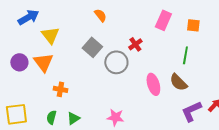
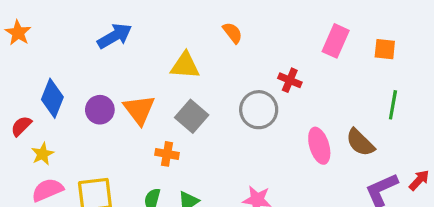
yellow triangle: (50, 35) -> (185, 65), moved, turned -48
red cross: (135, 44) -> (290, 80), turned -32
gray square: (92, 47) -> (192, 116), moved
green line: (185, 55) -> (393, 105), moved

